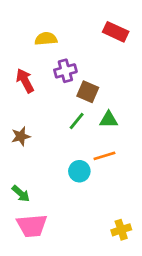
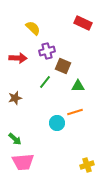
yellow semicircle: (46, 39) -> (33, 28), turned 49
red arrow: (25, 81) -> (18, 58), turned 120
green line: (77, 121) -> (45, 82), moved

